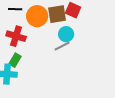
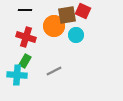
orange circle: (37, 16) -> (54, 26), moved
gray line: (62, 46) -> (54, 71), moved

